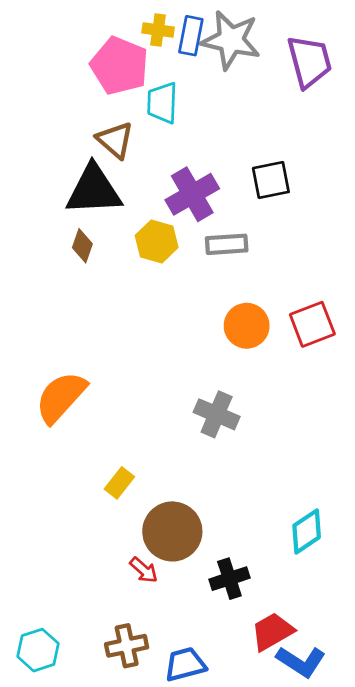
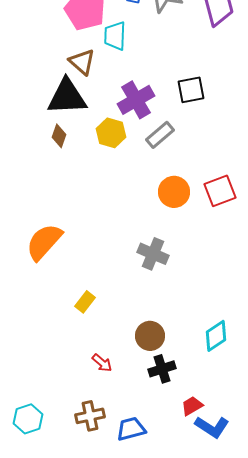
gray rectangle: (227, 244) -> (160, 135), turned -36
brown circle: (172, 531) -> (150, 336), moved, size x0.7
red trapezoid: (272, 631) -> (192, 406), size x0.7

